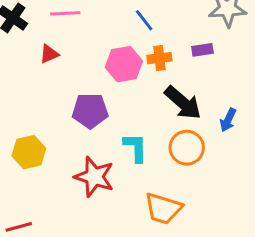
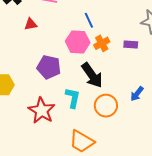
blue line: (144, 20) -> (89, 20), moved
orange cross: (159, 58) -> (102, 43), turned -35
black arrow: (183, 103) -> (92, 75), moved

